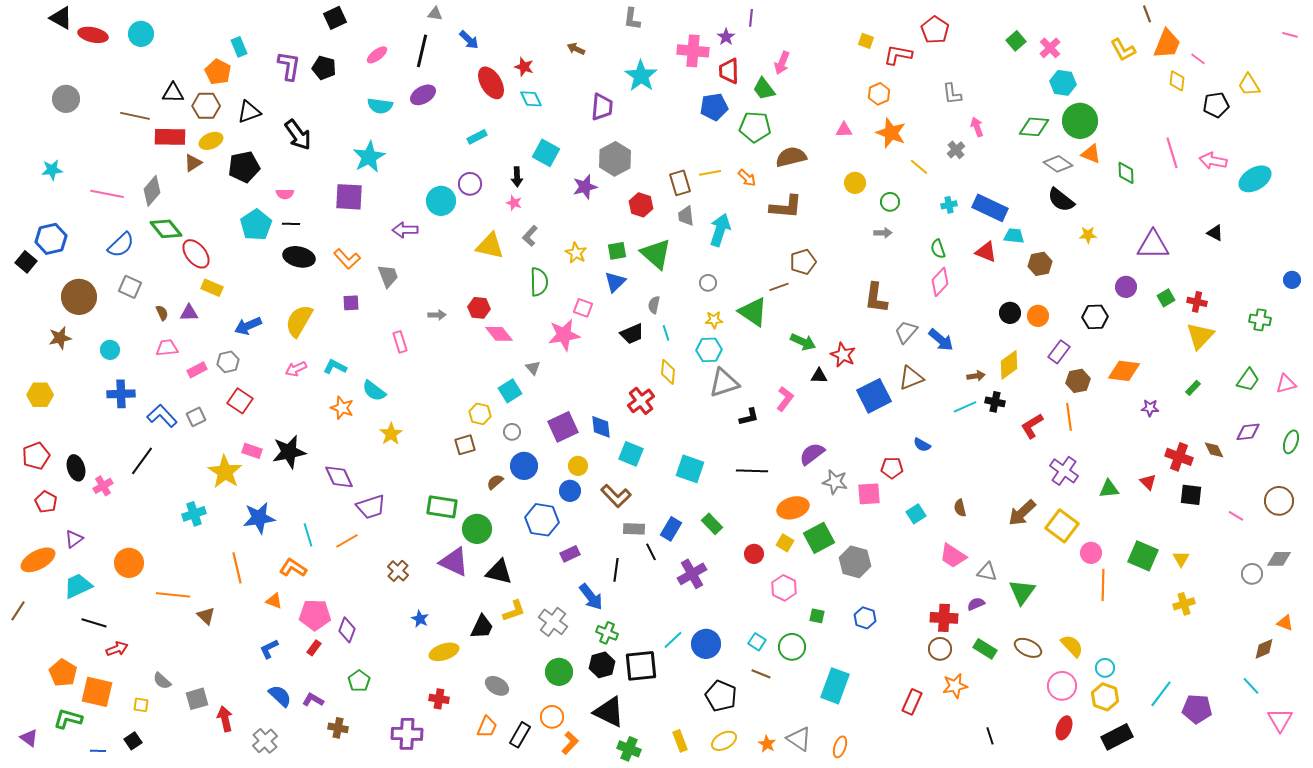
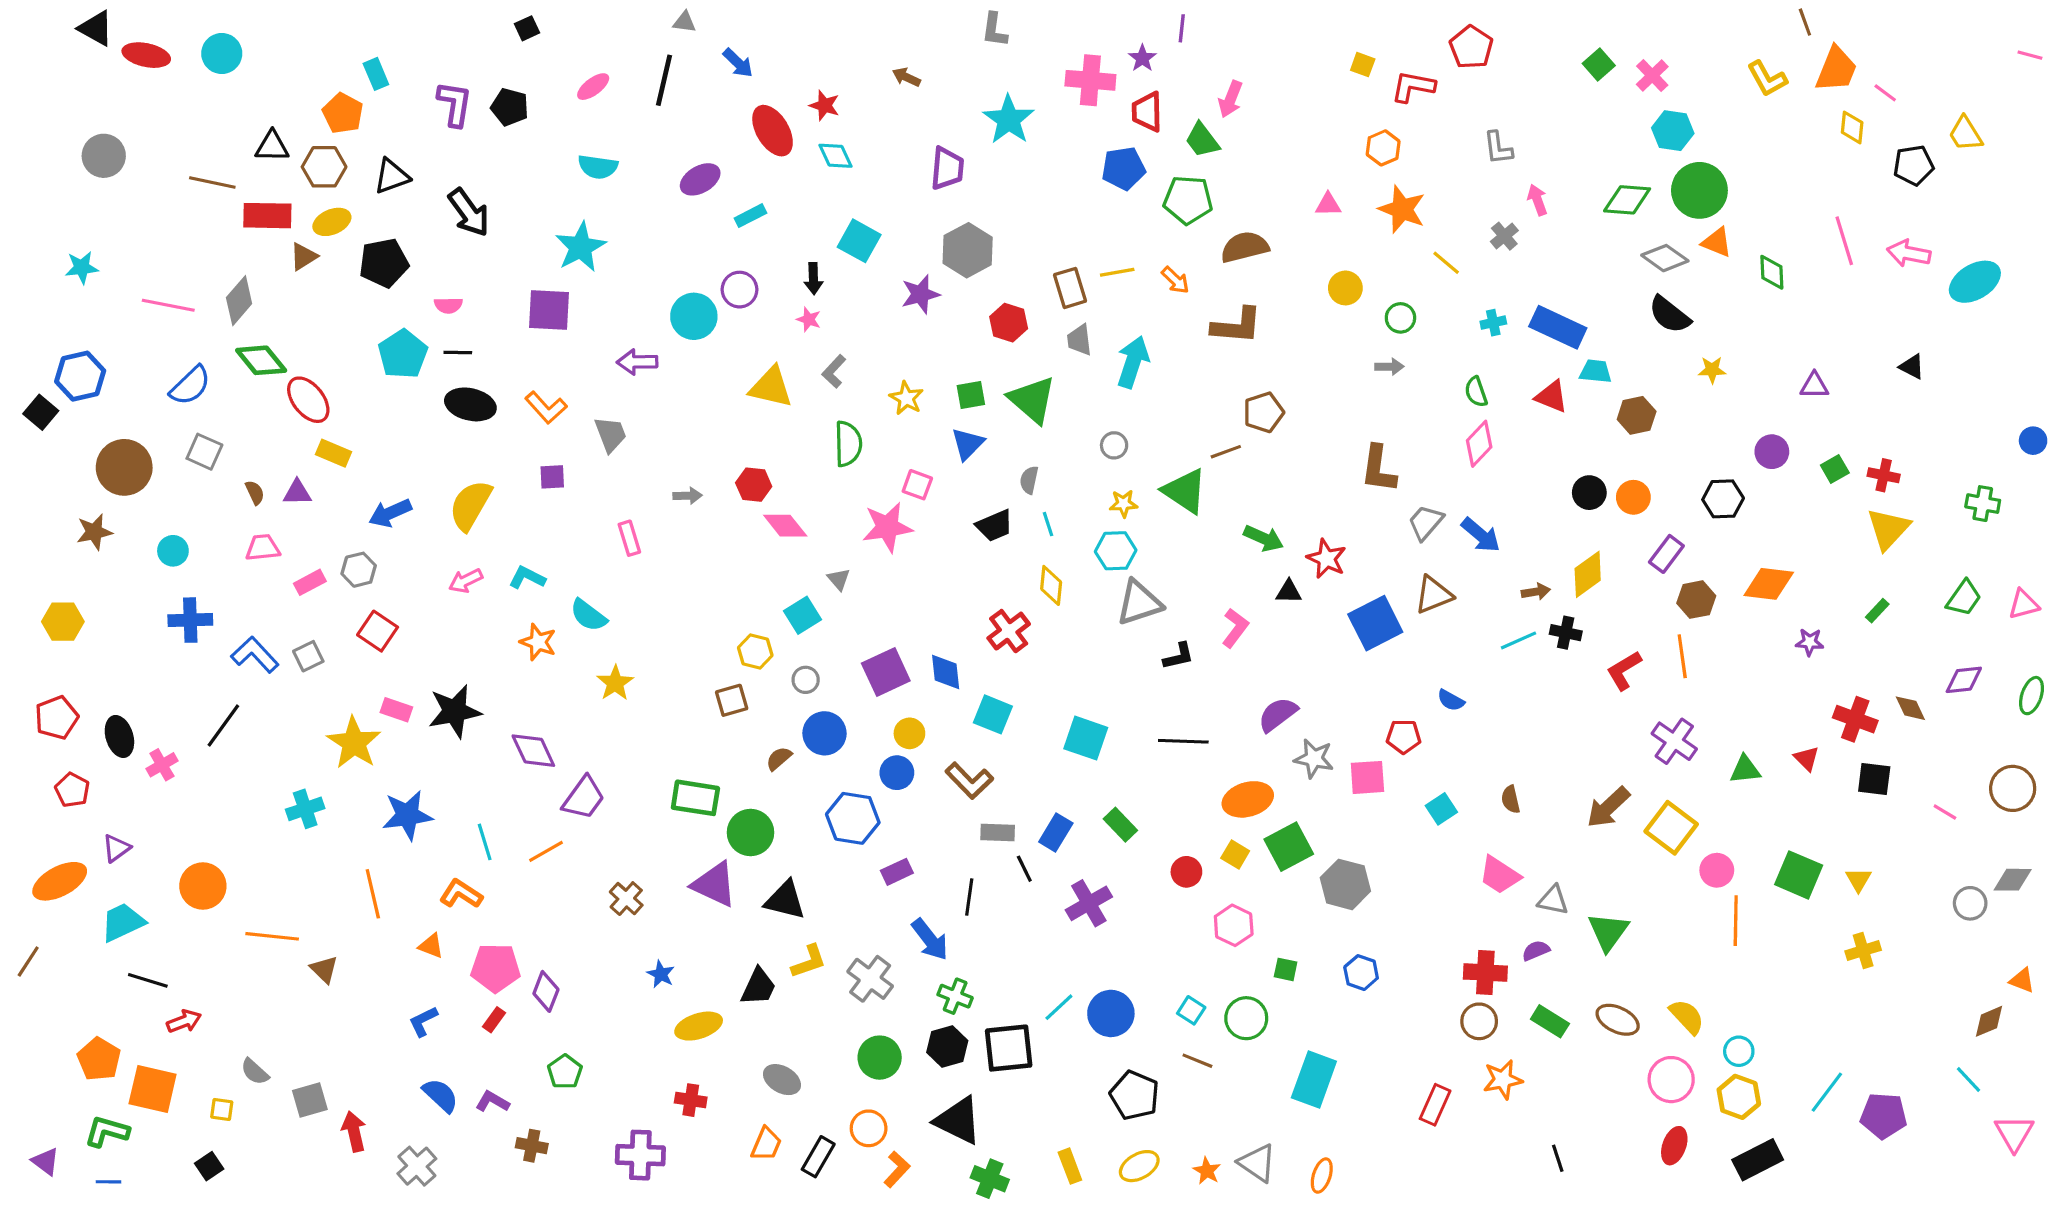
black square: (335, 18) -> (527, 28), size x0.7
purple ellipse: (423, 95) -> (700, 179), moved
purple triangle: (1153, 245) -> (1814, 386), size x0.6
purple trapezoid: (371, 507) -> (584, 798), turned -36
blue line: (98, 751) -> (108, 1182), moved

